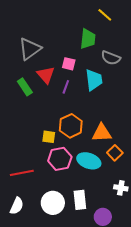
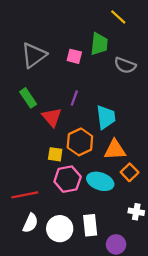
pink square: (69, 64) -> (74, 56), moved
red triangle: (46, 75) -> (52, 117), moved
cyan trapezoid: (94, 80) -> (106, 117), moved
white semicircle: (17, 206) -> (30, 223), moved

